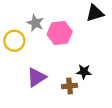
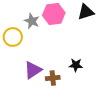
pink hexagon: (60, 33) -> (54, 14), moved
brown cross: (70, 86) -> (53, 78), moved

